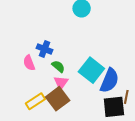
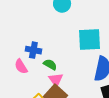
cyan square: (91, 70) -> (89, 39), moved, turned -30

